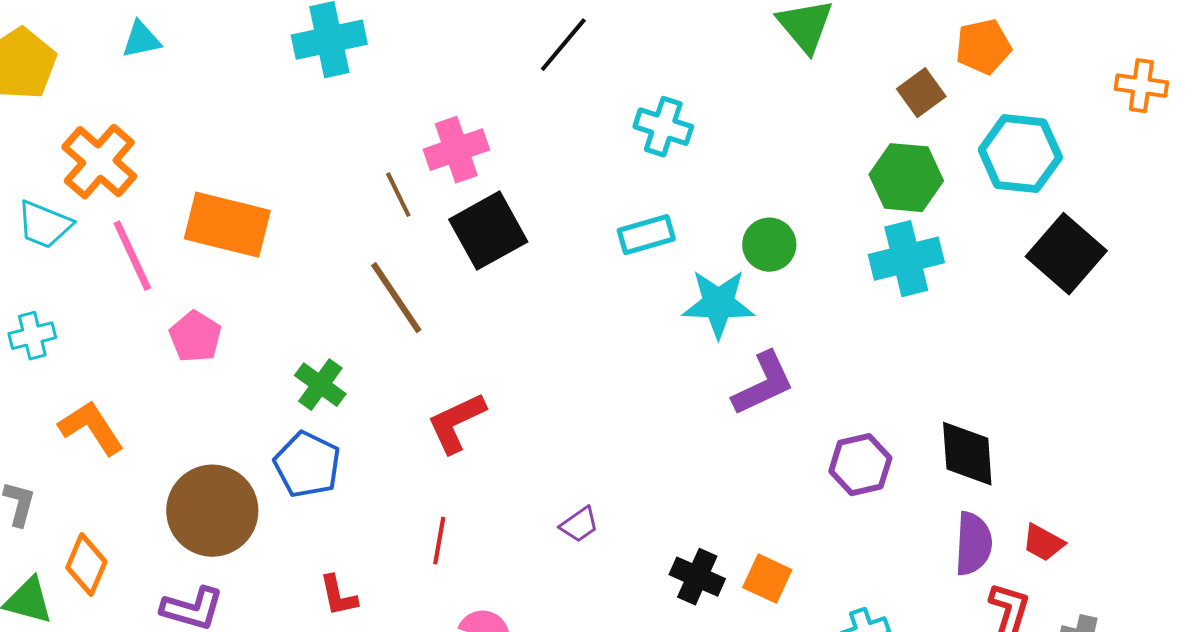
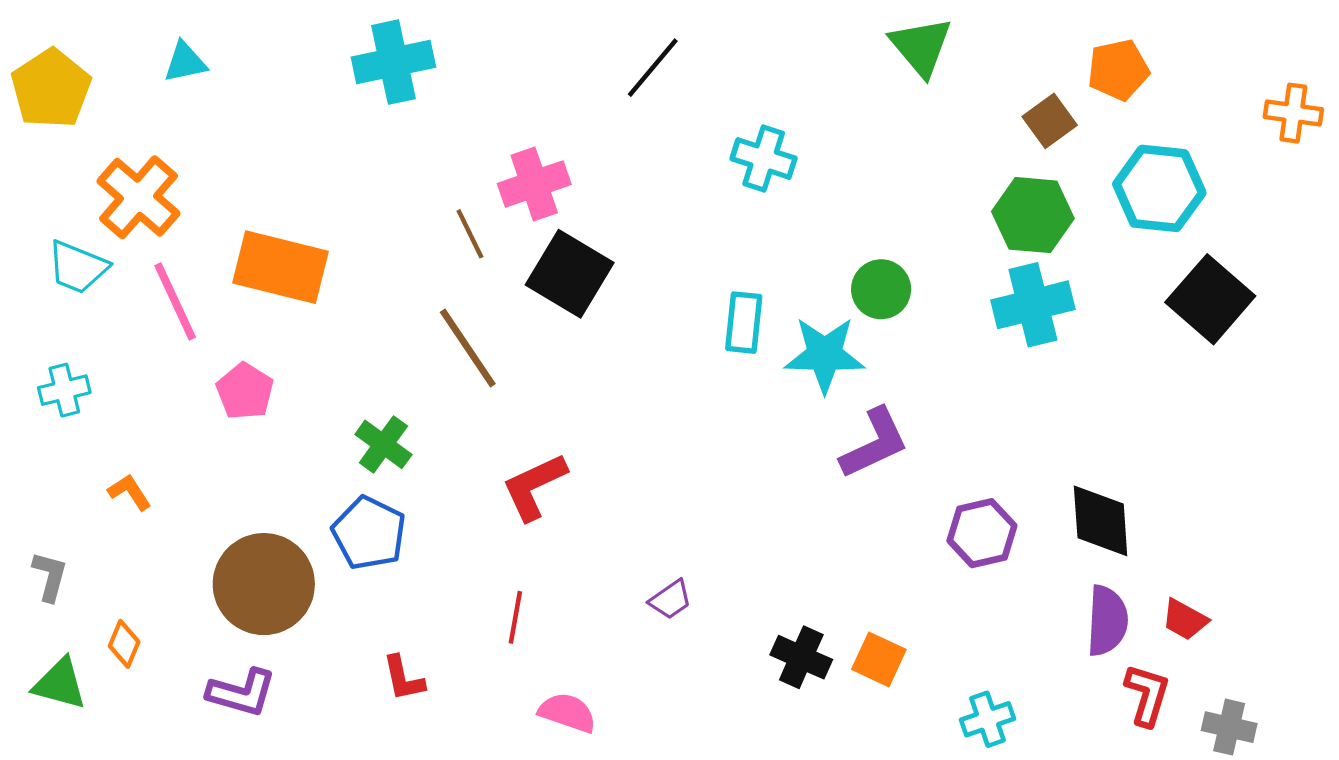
black square: (488, 231) -> (570, 274), turned -30
cyan rectangle: (646, 235) -> (744, 323), moved, turned -68
orange L-shape: (91, 428) -> (130, 492), size x0.6
orange diamond: (86, 565) -> (124, 644), size x0.7

